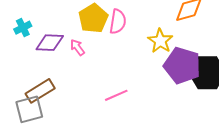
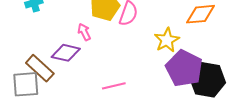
purple diamond: (50, 43) -> (66, 53), moved
brown rectangle: (40, 91) -> (40, 68), turned 64

